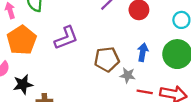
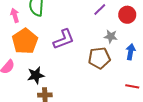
gray star: (128, 75) -> (111, 36), moved
black star: (23, 84) -> (36, 75), moved

